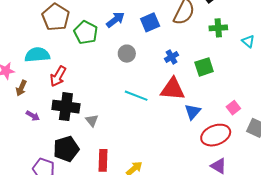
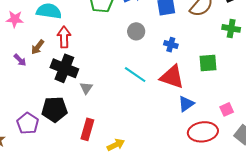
blue cross: (172, 57) -> (171, 45), moved, turned 32
red arrow: (58, 76) -> (64, 37), turned 135
brown arrow: (21, 88) -> (38, 47), moved
purple arrow: (33, 116) -> (20, 60), moved

